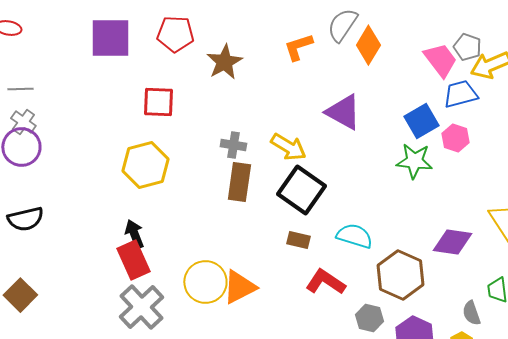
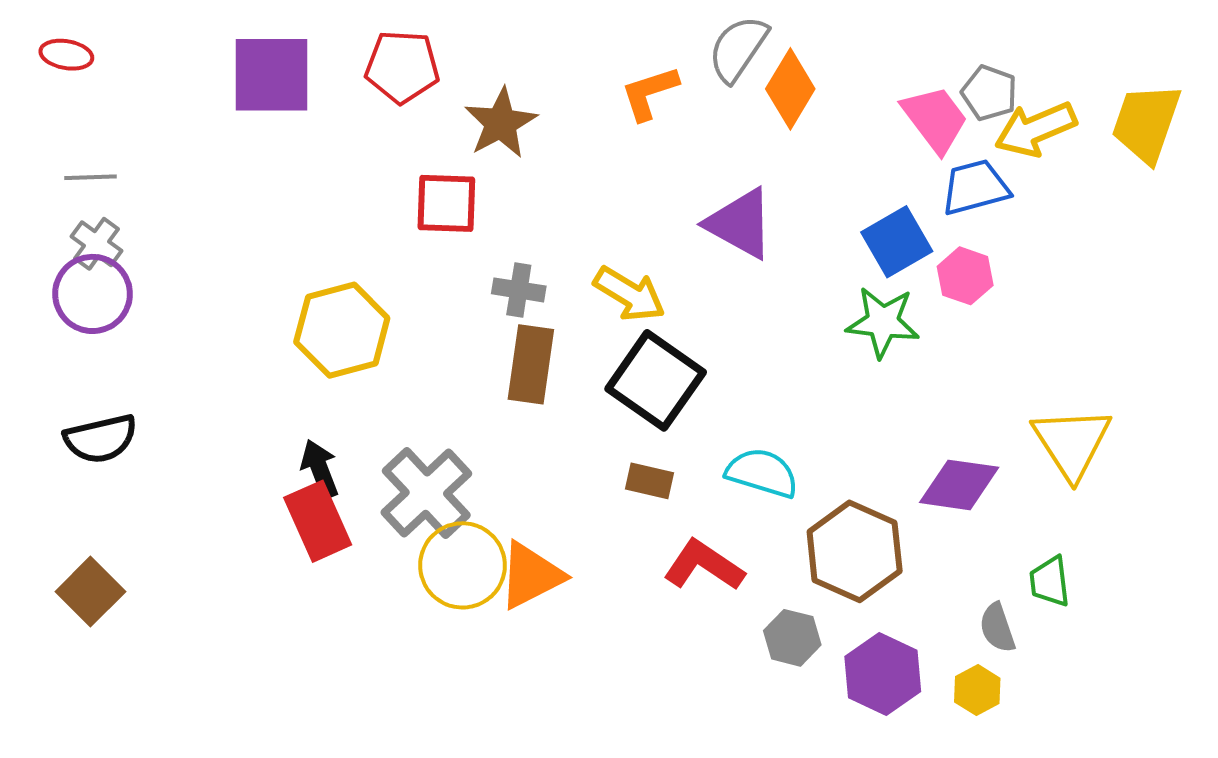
red square: (158, 102) -> (446, 203), moved
gray cross: (141, 307) -> (426, 493), moved

